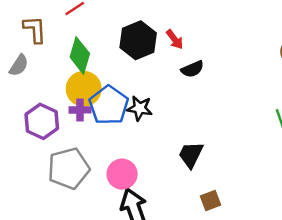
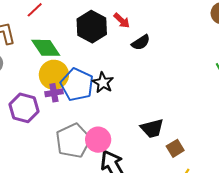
green diamond: (80, 55) -> (46, 48), turned -40
black star: (140, 108) -> (103, 83), turned 30
black trapezoid: (191, 155) -> (152, 128), moved, turned -120
gray pentagon: (69, 168) -> (73, 141), moved

